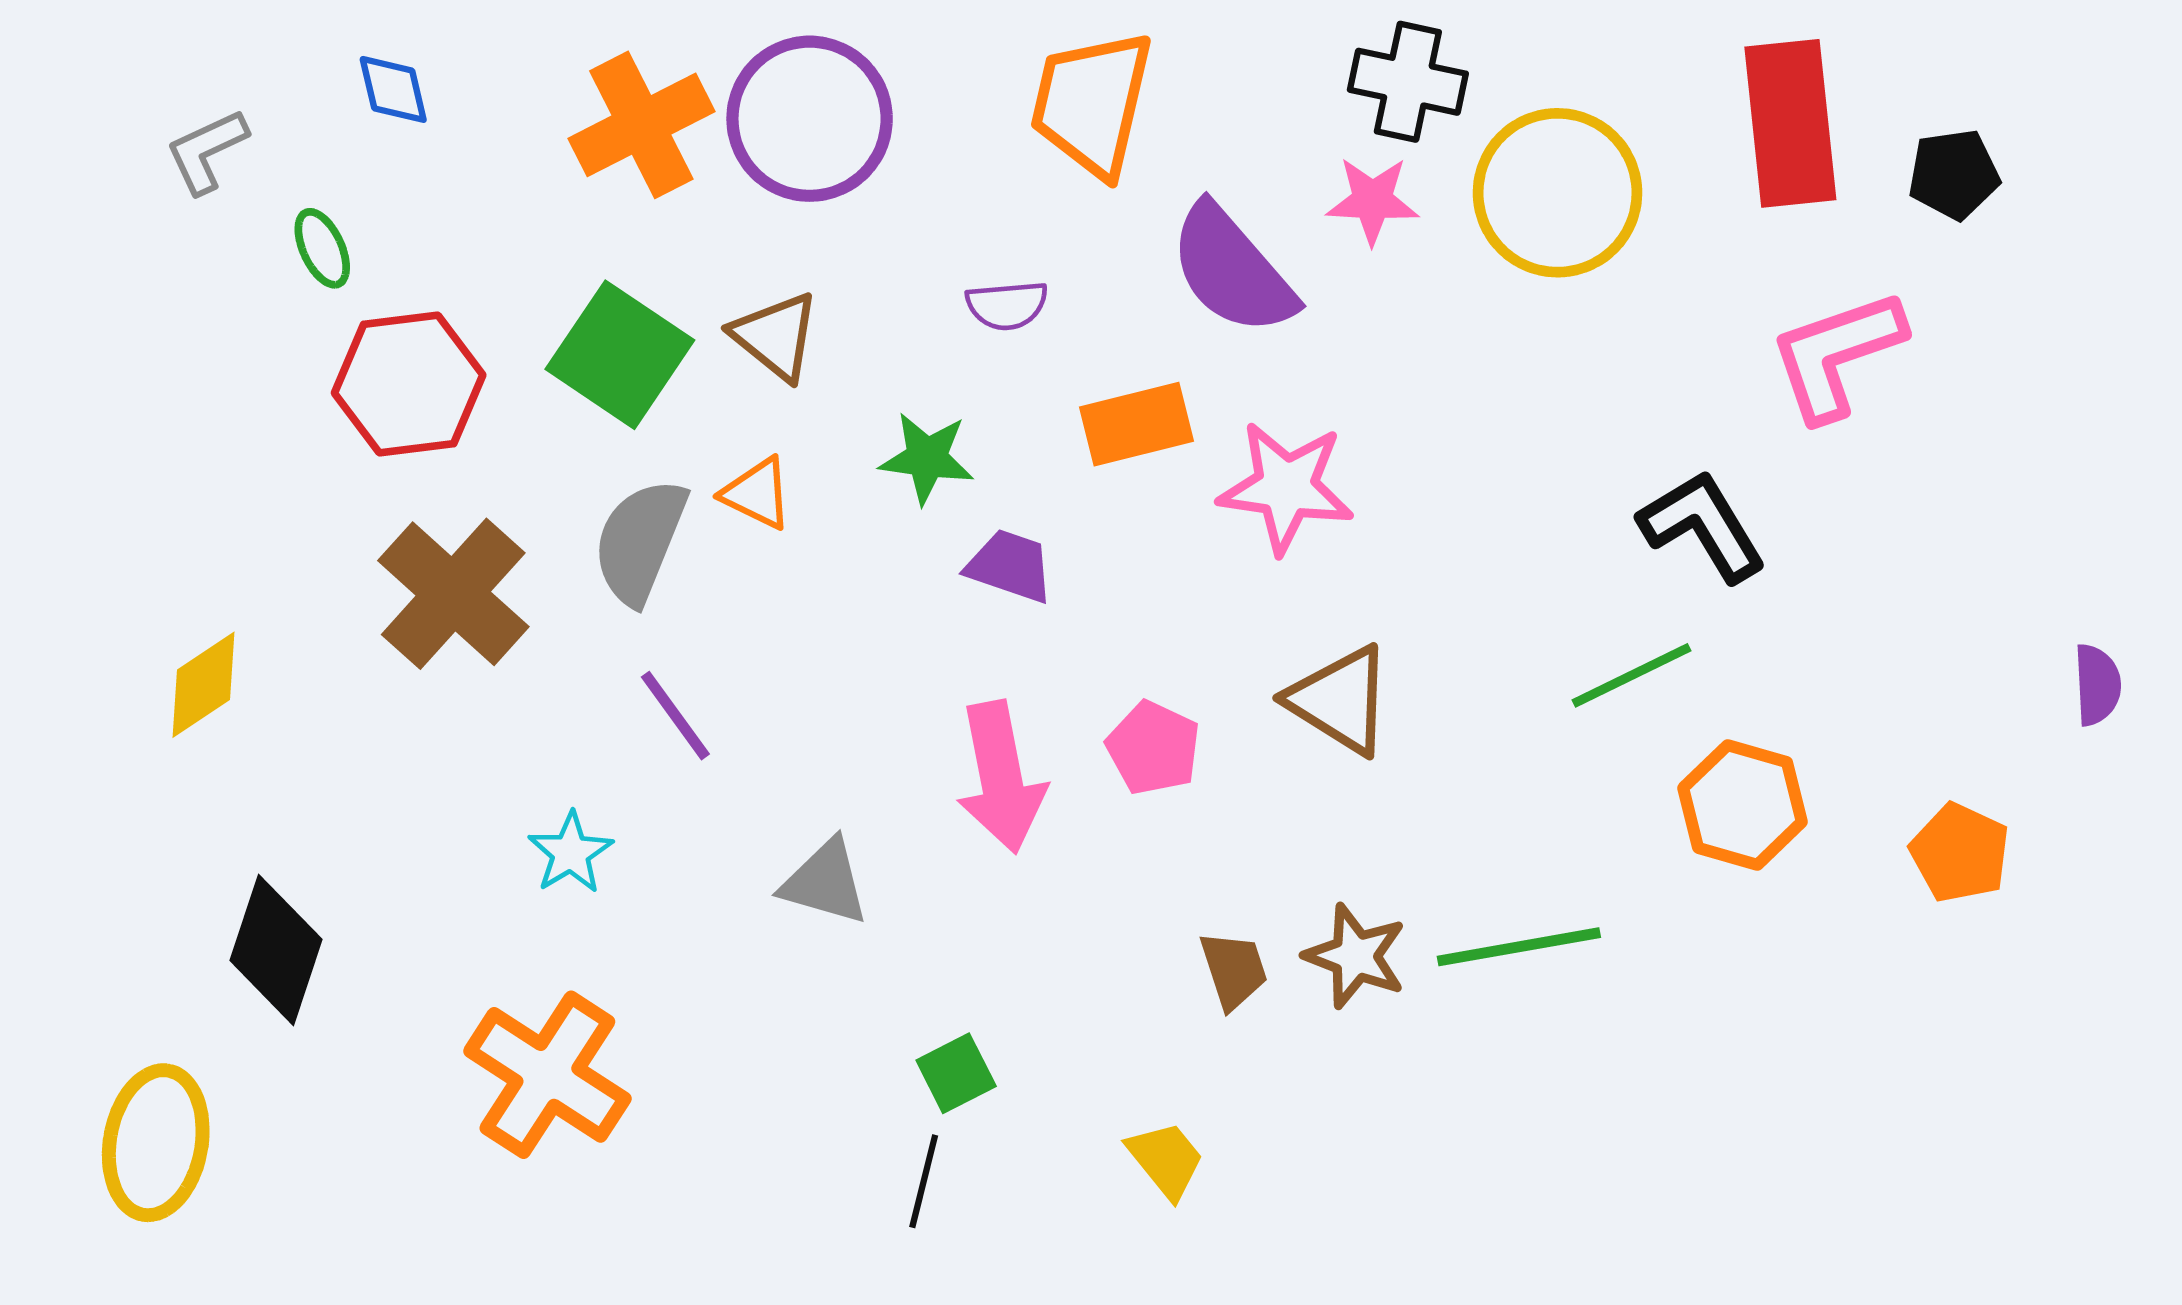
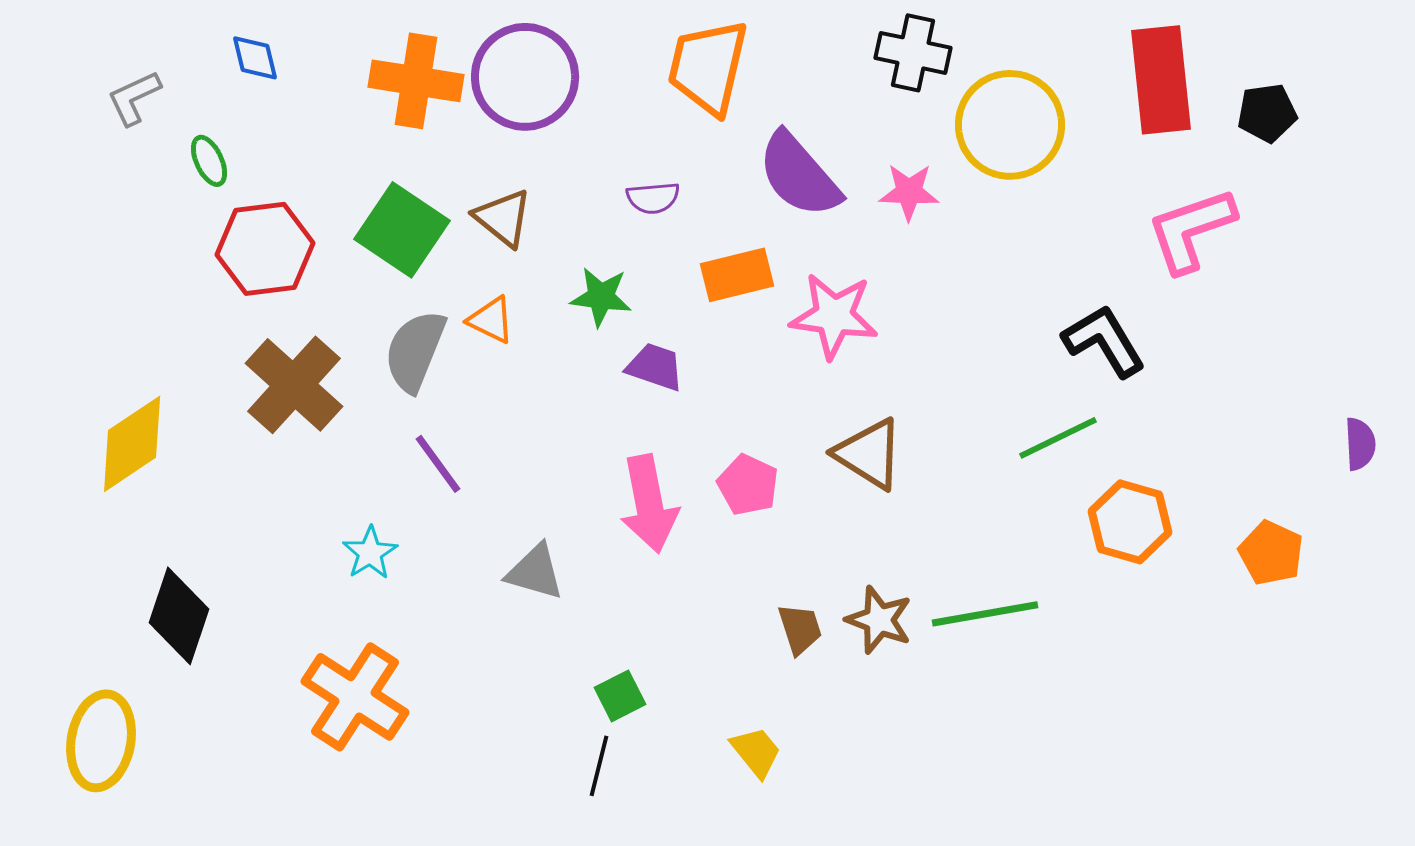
orange cross: (641, 125) -> (416, 81), turned 36
pink star: (1372, 200) -> (909, 192), moved
yellow diamond: (204, 685) -> (132, 444), size x1.4

